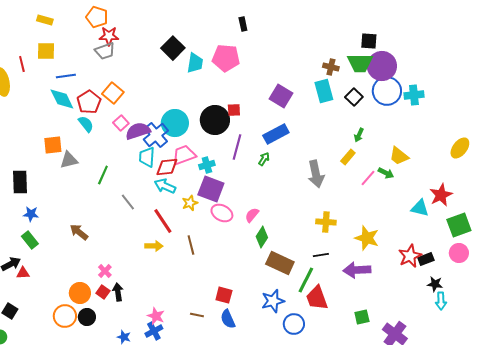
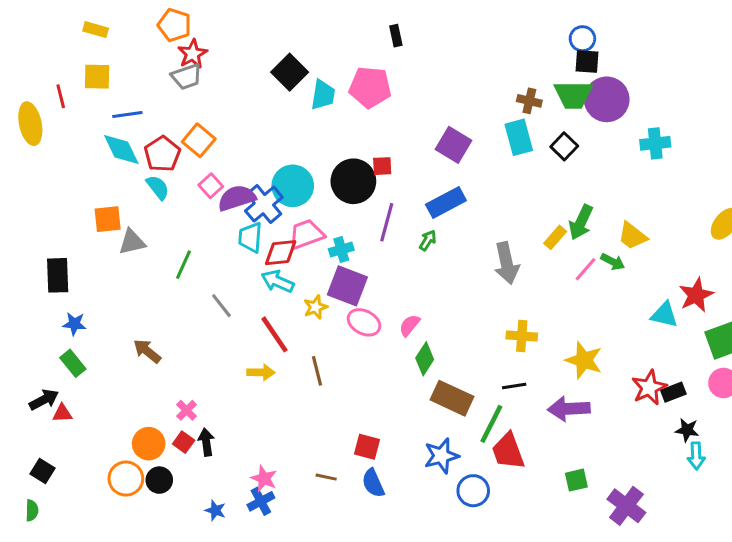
red star: (109, 36) -> (193, 54), turned -30
blue circle: (387, 91) -> (582, 39), moved, size x0.6
green arrow: (359, 135) -> (581, 222), moved, size x1.6

